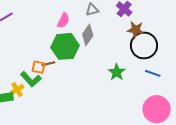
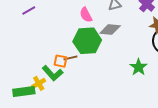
pink semicircle: (63, 20) -> (86, 15), turned 126
gray diamond: (88, 35) -> (110, 29), turned 60

